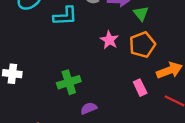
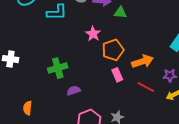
green triangle: (141, 13) -> (120, 13), turned -48
orange pentagon: (142, 45) -> (113, 50), moved

